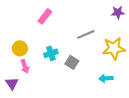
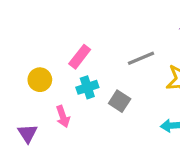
pink rectangle: (45, 16) -> (80, 57), moved
pink arrow: (25, 66) -> (63, 116), moved

